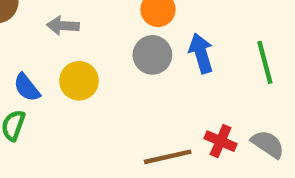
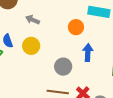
gray circle: (152, 55) -> (63, 67), moved

